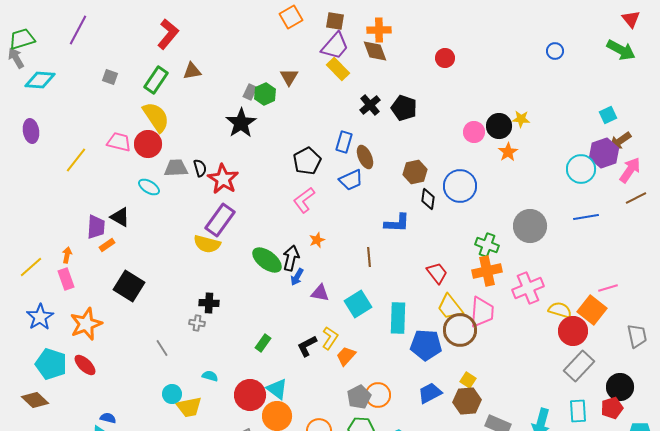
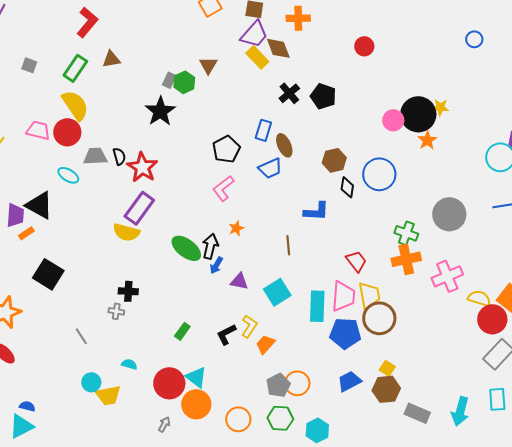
brown diamond: (375, 51) -> (278, 48), moved
black circle: (499, 126) -> (418, 114), size x1.4
black triangle: (120, 217) -> (39, 205), size x1.4
yellow trapezoid: (450, 307) -> (369, 295), turned -152
pink trapezoid: (482, 312) -> (343, 296), moved

